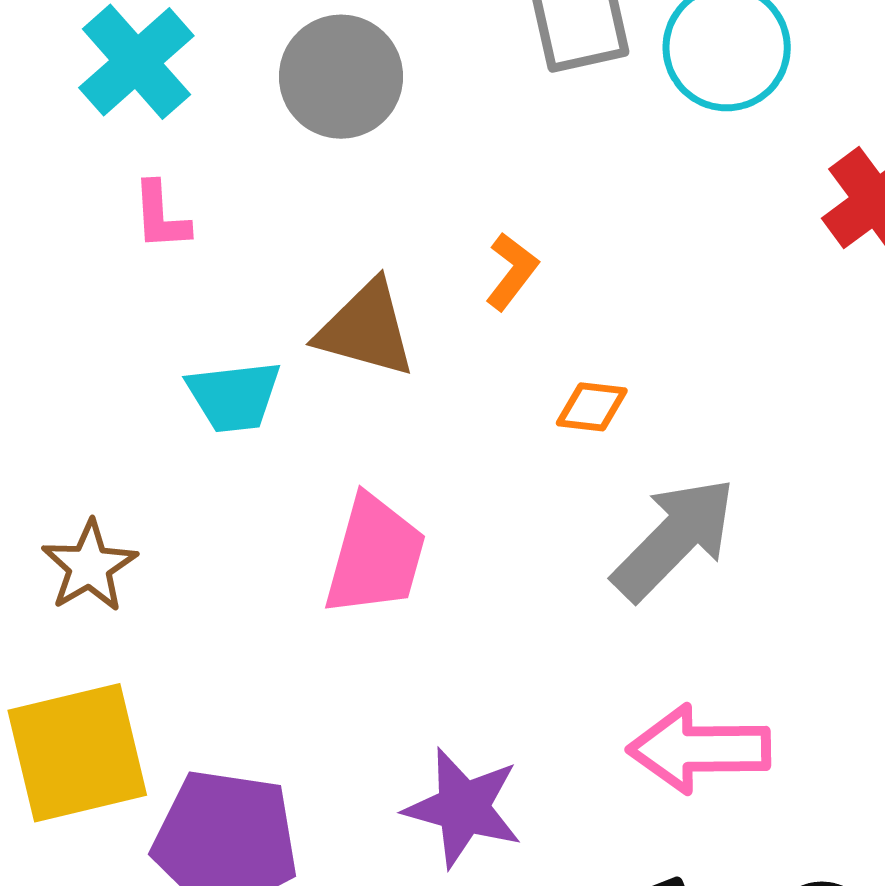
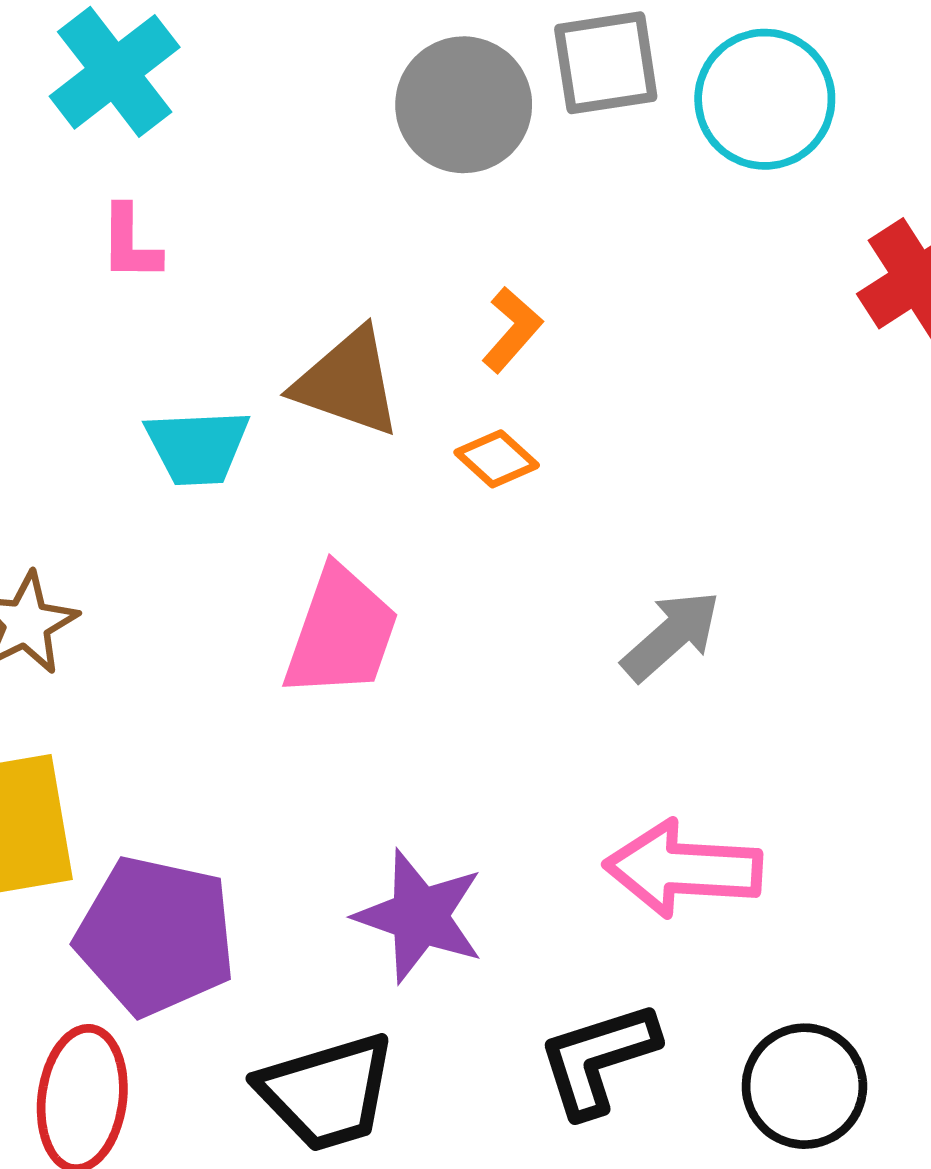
gray circle: (341, 77) -> (464, 105), moved
orange diamond: (592, 407) -> (497, 459), moved, turned 32
gray arrow: (674, 539) -> (671, 636), size x0.7

